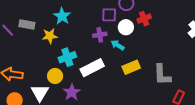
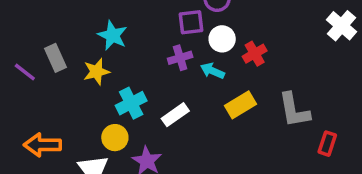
red cross: (144, 19) -> (255, 54), moved
gray rectangle: (27, 25) -> (56, 58), turned 63
white rectangle: (92, 68) -> (175, 115), size x0.7

